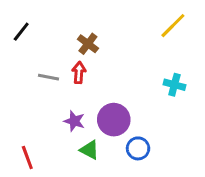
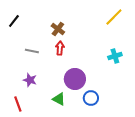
red arrow: (79, 73) -> (60, 48), moved
cyan cross: (174, 85) -> (115, 56), turned -32
purple star: (74, 121) -> (30, 80), moved

